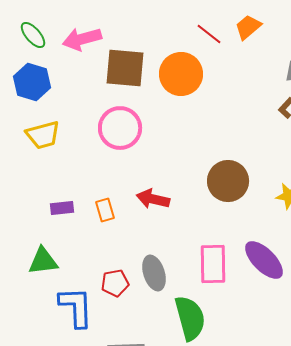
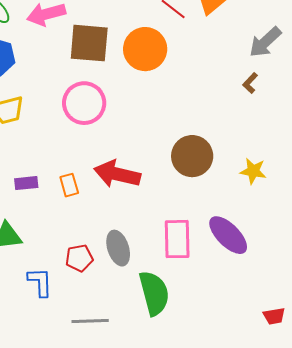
red arrow: (153, 199) -> (117, 174), size x1.4
blue L-shape: (76, 307) -> (40, 282), size x0.7

